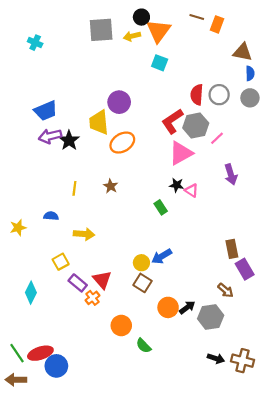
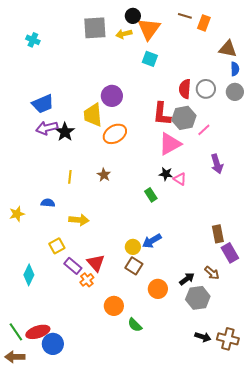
red L-shape: (172, 121) -> (162, 114), turned -50
black arrow: (187, 307) -> (187, 279), moved

